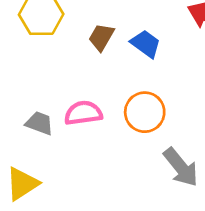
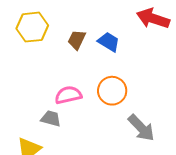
gray trapezoid: (39, 123) -> (51, 119), moved

